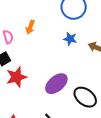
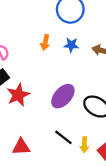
orange arrow: (30, 27) -> (45, 42), moved

